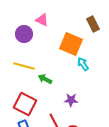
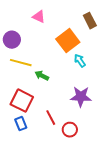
purple circle: (24, 34) -> (12, 40), moved
orange square: (71, 44) -> (68, 41), turned 30
purple star: (71, 100) -> (81, 97), moved, size x1.5

